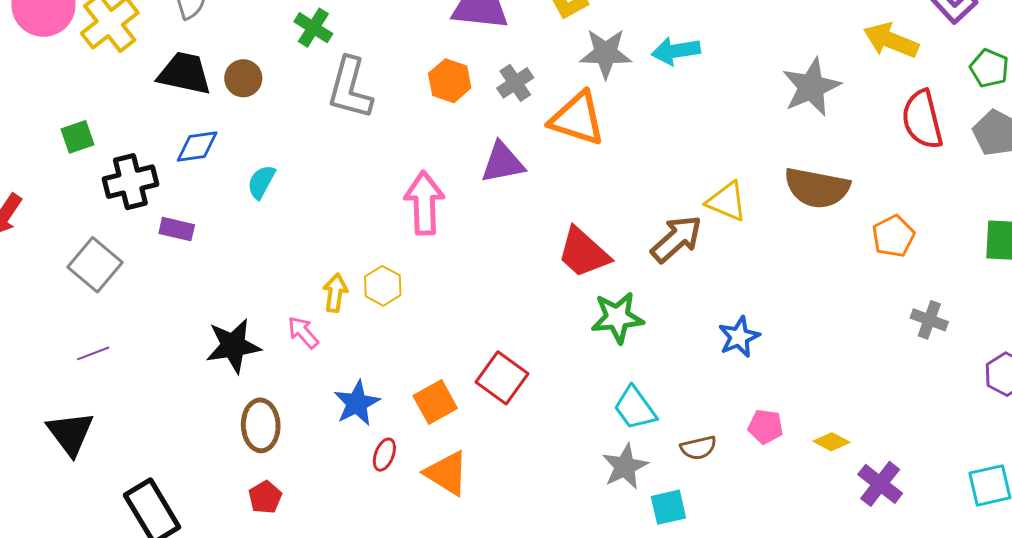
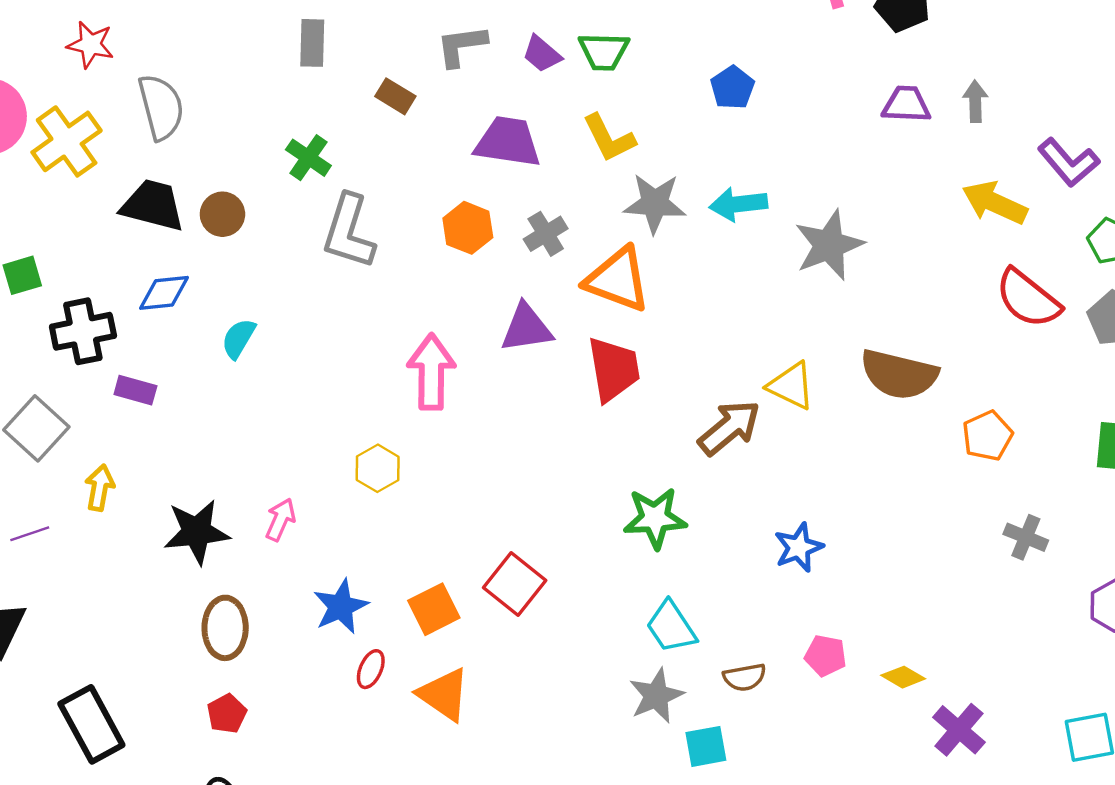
gray star: (811, 87) -> (829, 245), moved
red semicircle: (922, 120) -> (1028, 299), turned -40
red trapezoid: (583, 253) -> (614, 369), moved, turned -144
yellow arrow: (335, 293) -> (100, 488), moved
pink arrow: (303, 332) -> (280, 520), turned 63

